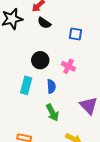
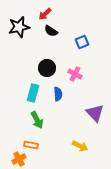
blue square: (75, 34) -> (82, 42), turned -32
green arrow: (52, 113) -> (37, 120), moved

